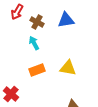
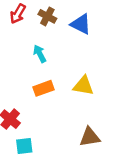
blue triangle: (66, 20) -> (81, 24), turned 36
brown cross: (37, 22) -> (47, 16), moved

